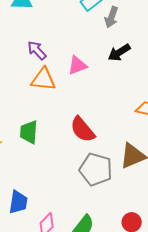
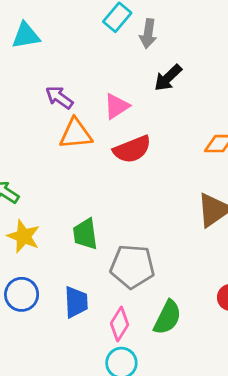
red semicircle: (83, 130) -> (132, 149), moved, turned -60
green trapezoid: (29, 132) -> (85, 234), moved
gray pentagon: (96, 169) -> (132, 266), moved

